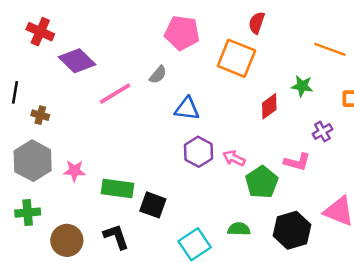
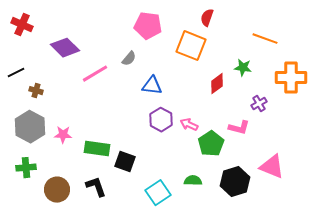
red cross: (40, 32) -> (22, 25), moved
black line: (15, 92) -> (16, 73), turned 54

